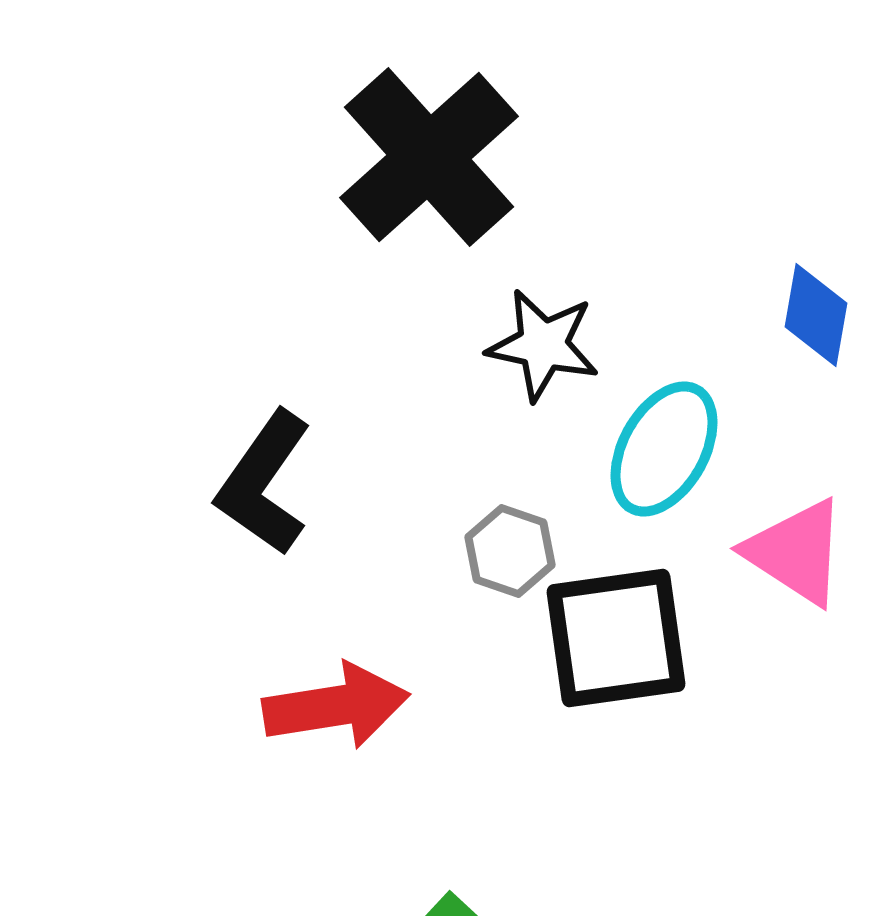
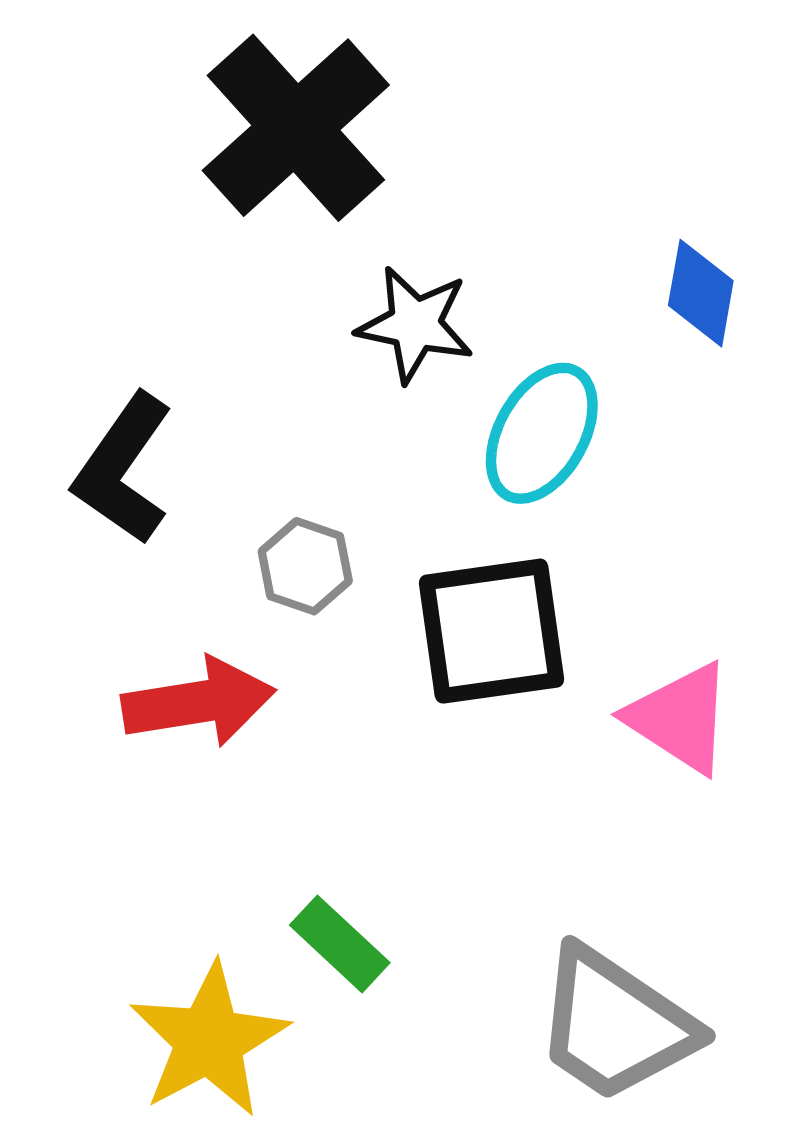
gray hexagon: (510, 551) -> (305, 566), moved
pink triangle: (796, 552) -> (680, 718), moved

